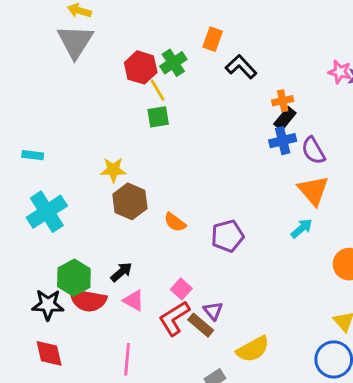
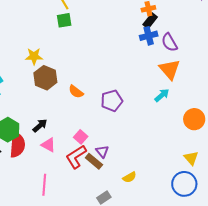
red semicircle: (88, 300) -> (17, 145), turned -95
yellow semicircle: (253, 349) -> (129, 177), size x0.6

